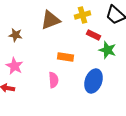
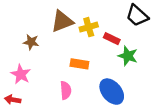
yellow cross: (82, 15) -> (89, 27), moved
brown star: (16, 35) -> (31, 42), moved
blue ellipse: (94, 81) -> (112, 92), turned -60

